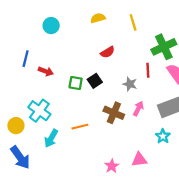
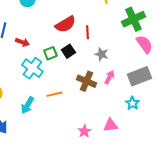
red semicircle: (107, 52) -> (65, 24), moved, size x1.5
red line: (148, 70) -> (87, 32), moved
green square: (76, 83) -> (50, 53), turned -32
cyan cross: (39, 111) -> (32, 68), moved

